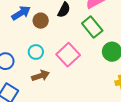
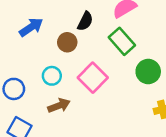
brown circle: (41, 21) -> (67, 42), moved

